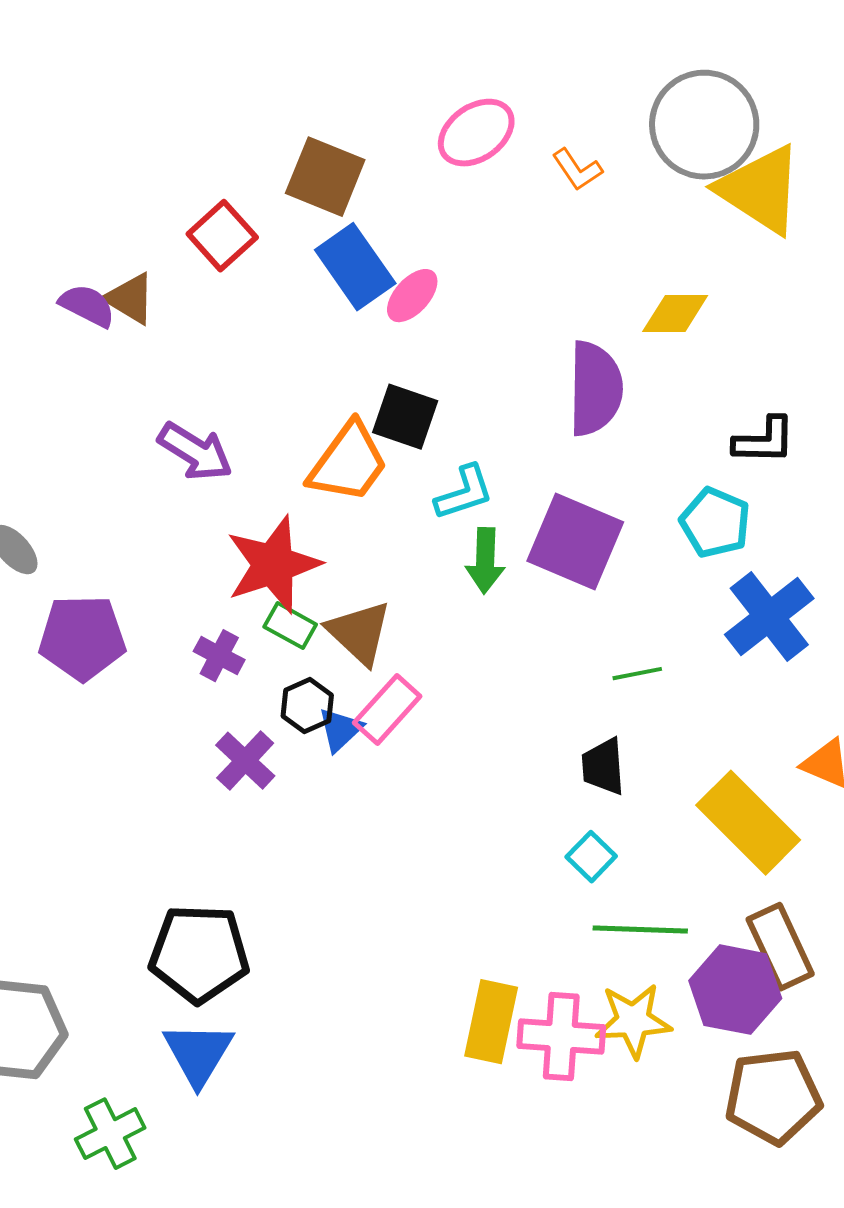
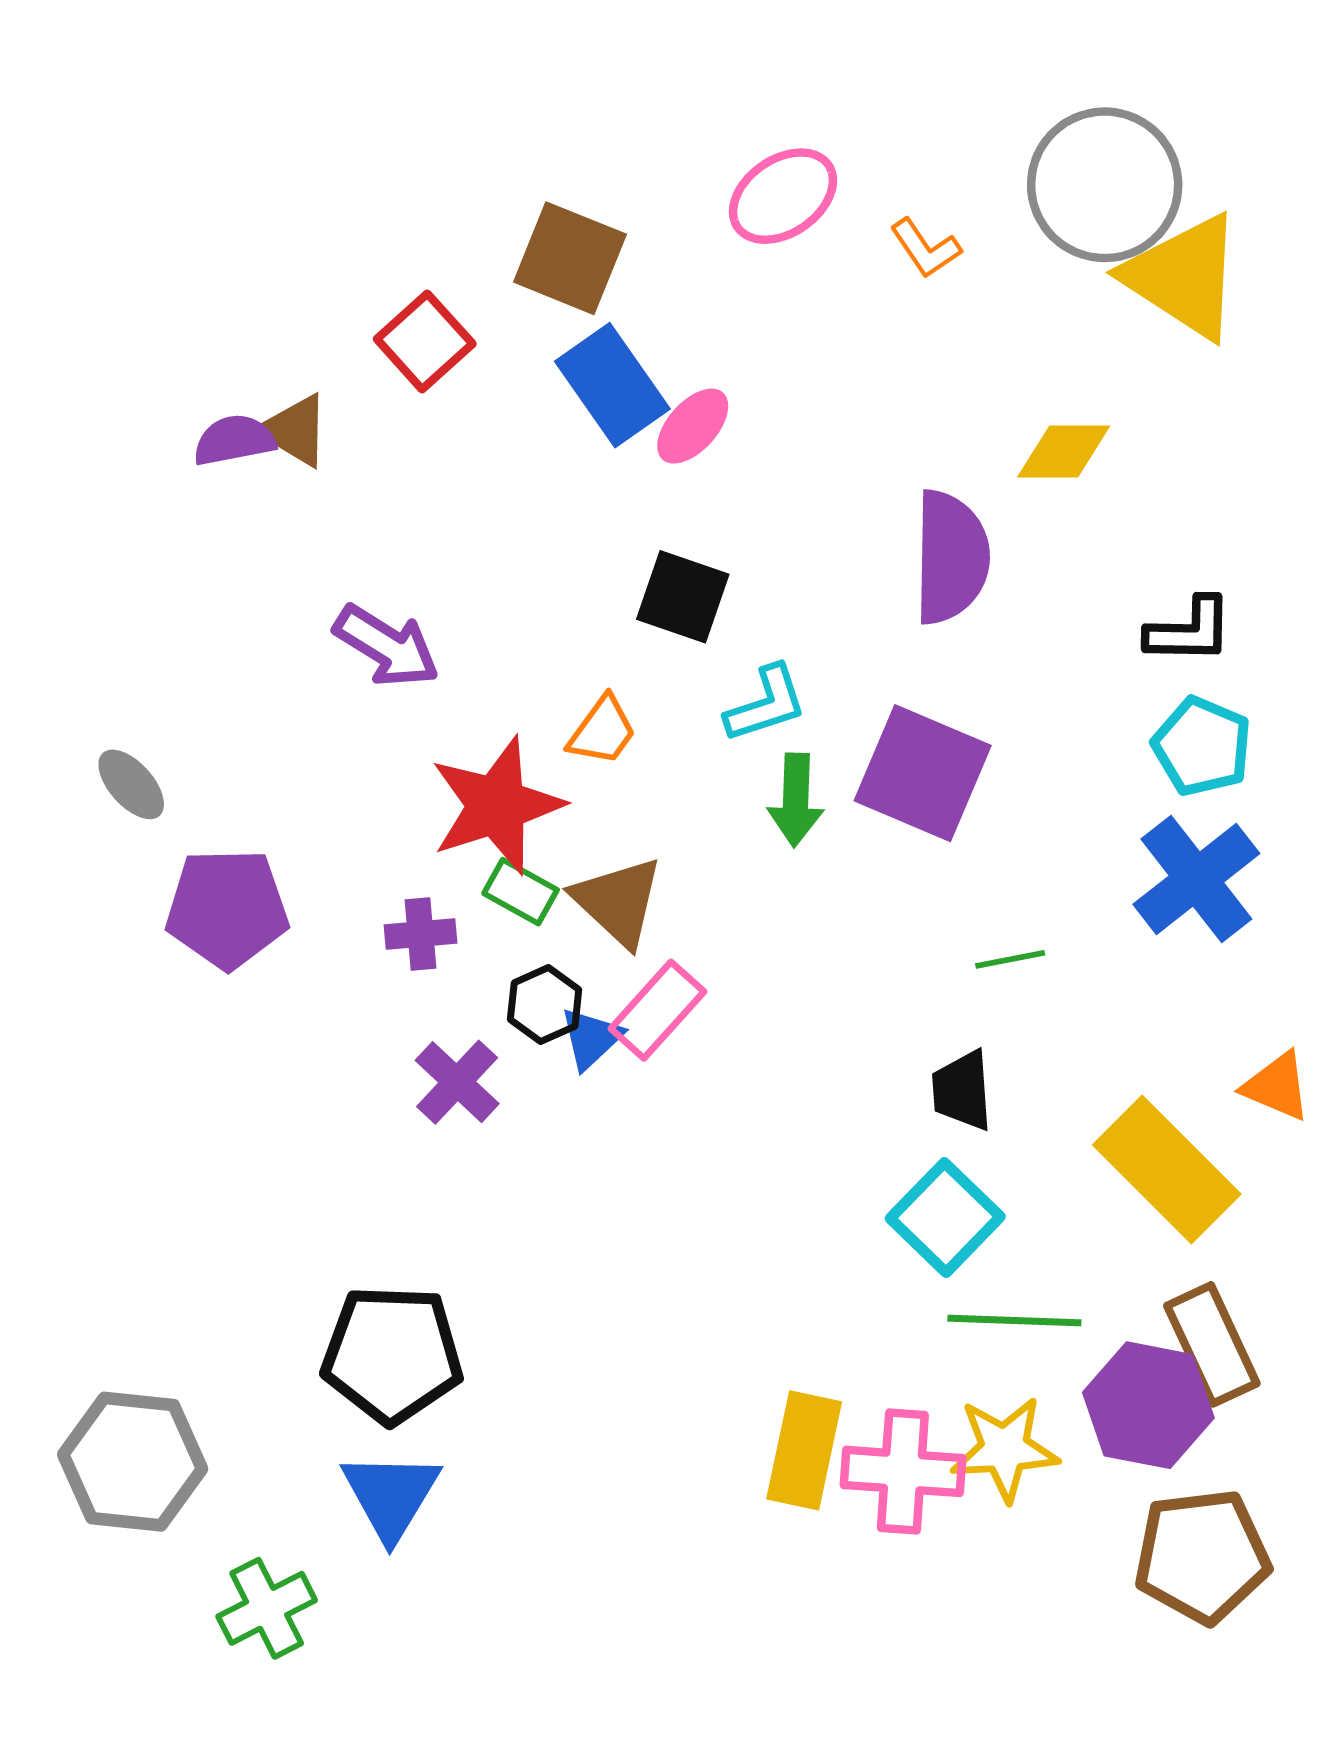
purple semicircle: (87, 306) -> (234, 440), turned -38
orange trapezoid: (348, 463) -> (602, 731), moved, size x0.6
cyan pentagon: (715, 523) -> (1202, 746), moved
purple cross: (219, 656) -> (420, 934), turned -33
cyan square: (591, 857) -> (945, 1218), size x1.6

